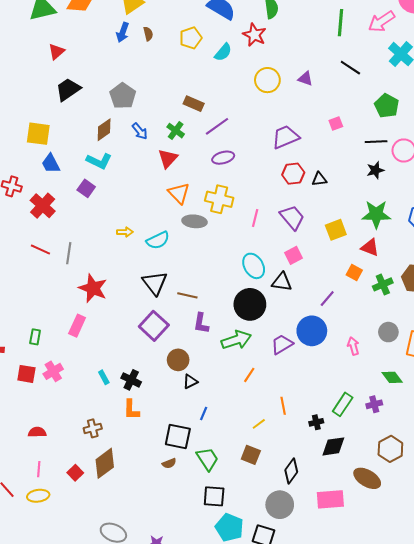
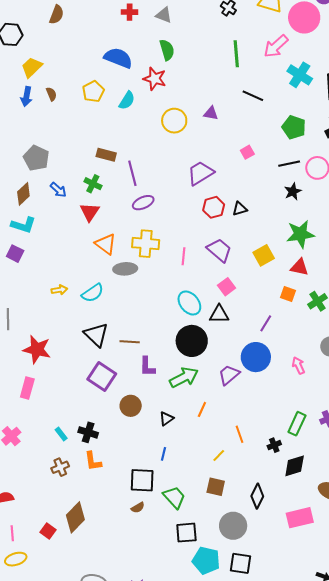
purple line: (217, 126) -> (132, 173), turned -60
black triangle: (190, 382) -> (166, 419), moved
brown cross: (93, 428) -> (60, 467), moved
gray circle: (280, 505) -> (233, 526), moved

